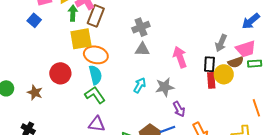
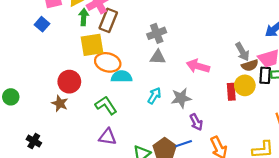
gray arrow: (221, 43) -> (242, 52), turned -54
pink arrow: (180, 57) -> (198, 66), turned -55
brown semicircle: (236, 62) -> (250, 65), moved
black rectangle: (209, 64) -> (265, 75), moved
cyan semicircle: (95, 75) -> (122, 77), moved, turned -78
brown star: (35, 93) -> (60, 103), moved

